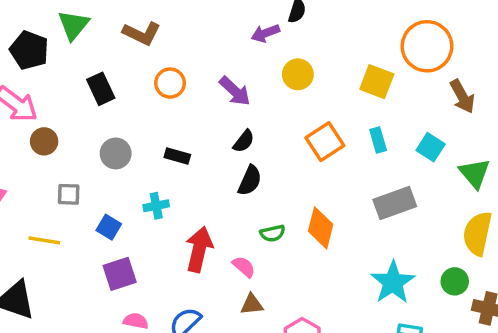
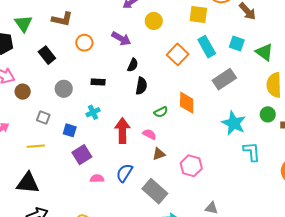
cyan rectangle: (378, 140) -> (207, 47), size x1.5
gray square: (69, 194) -> (43, 118), turned 32

